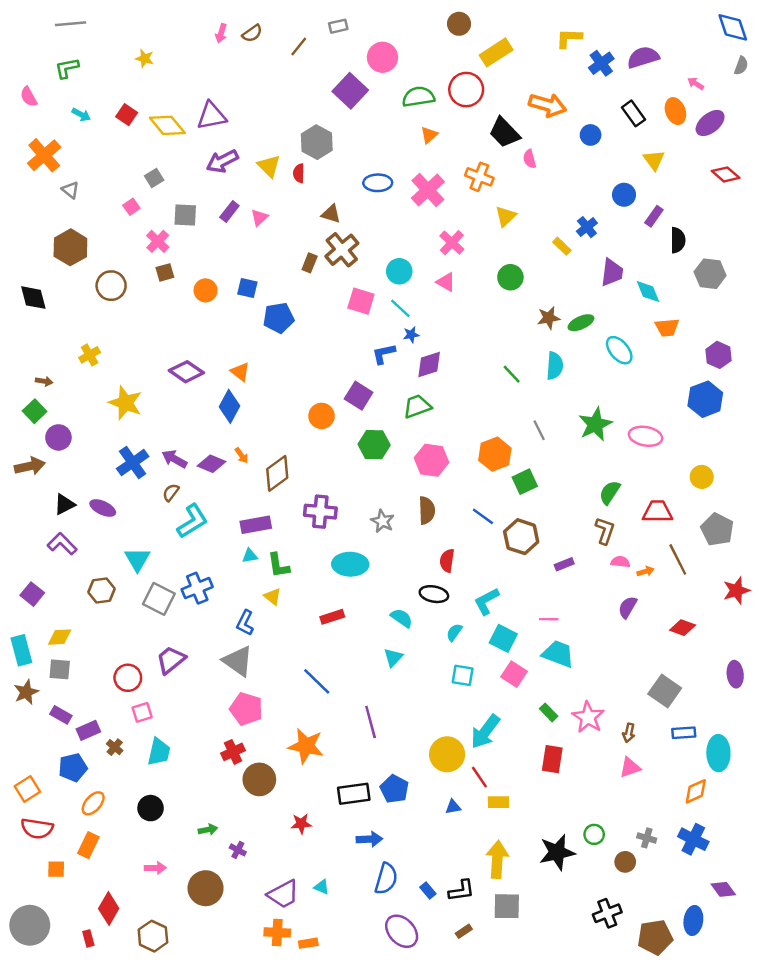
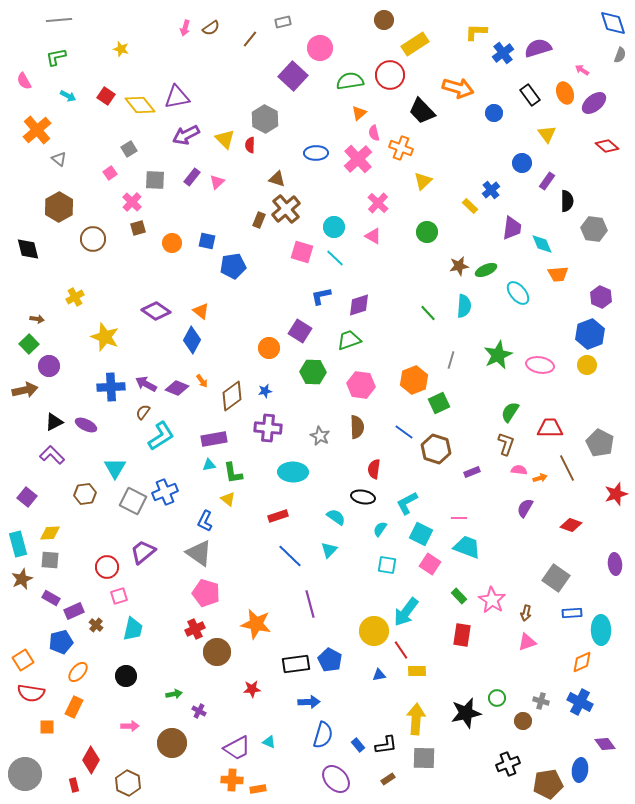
pink semicircle: (530, 159) -> (374, 133), moved
blue star: (411, 335) -> (265, 391), moved
gray line: (539, 430) -> (451, 360), turned 42
blue cross: (133, 463) -> (111, 387), turned 32
yellow circle: (702, 477) -> (587, 365), moved
blue line: (317, 681) -> (290, 556), moved

